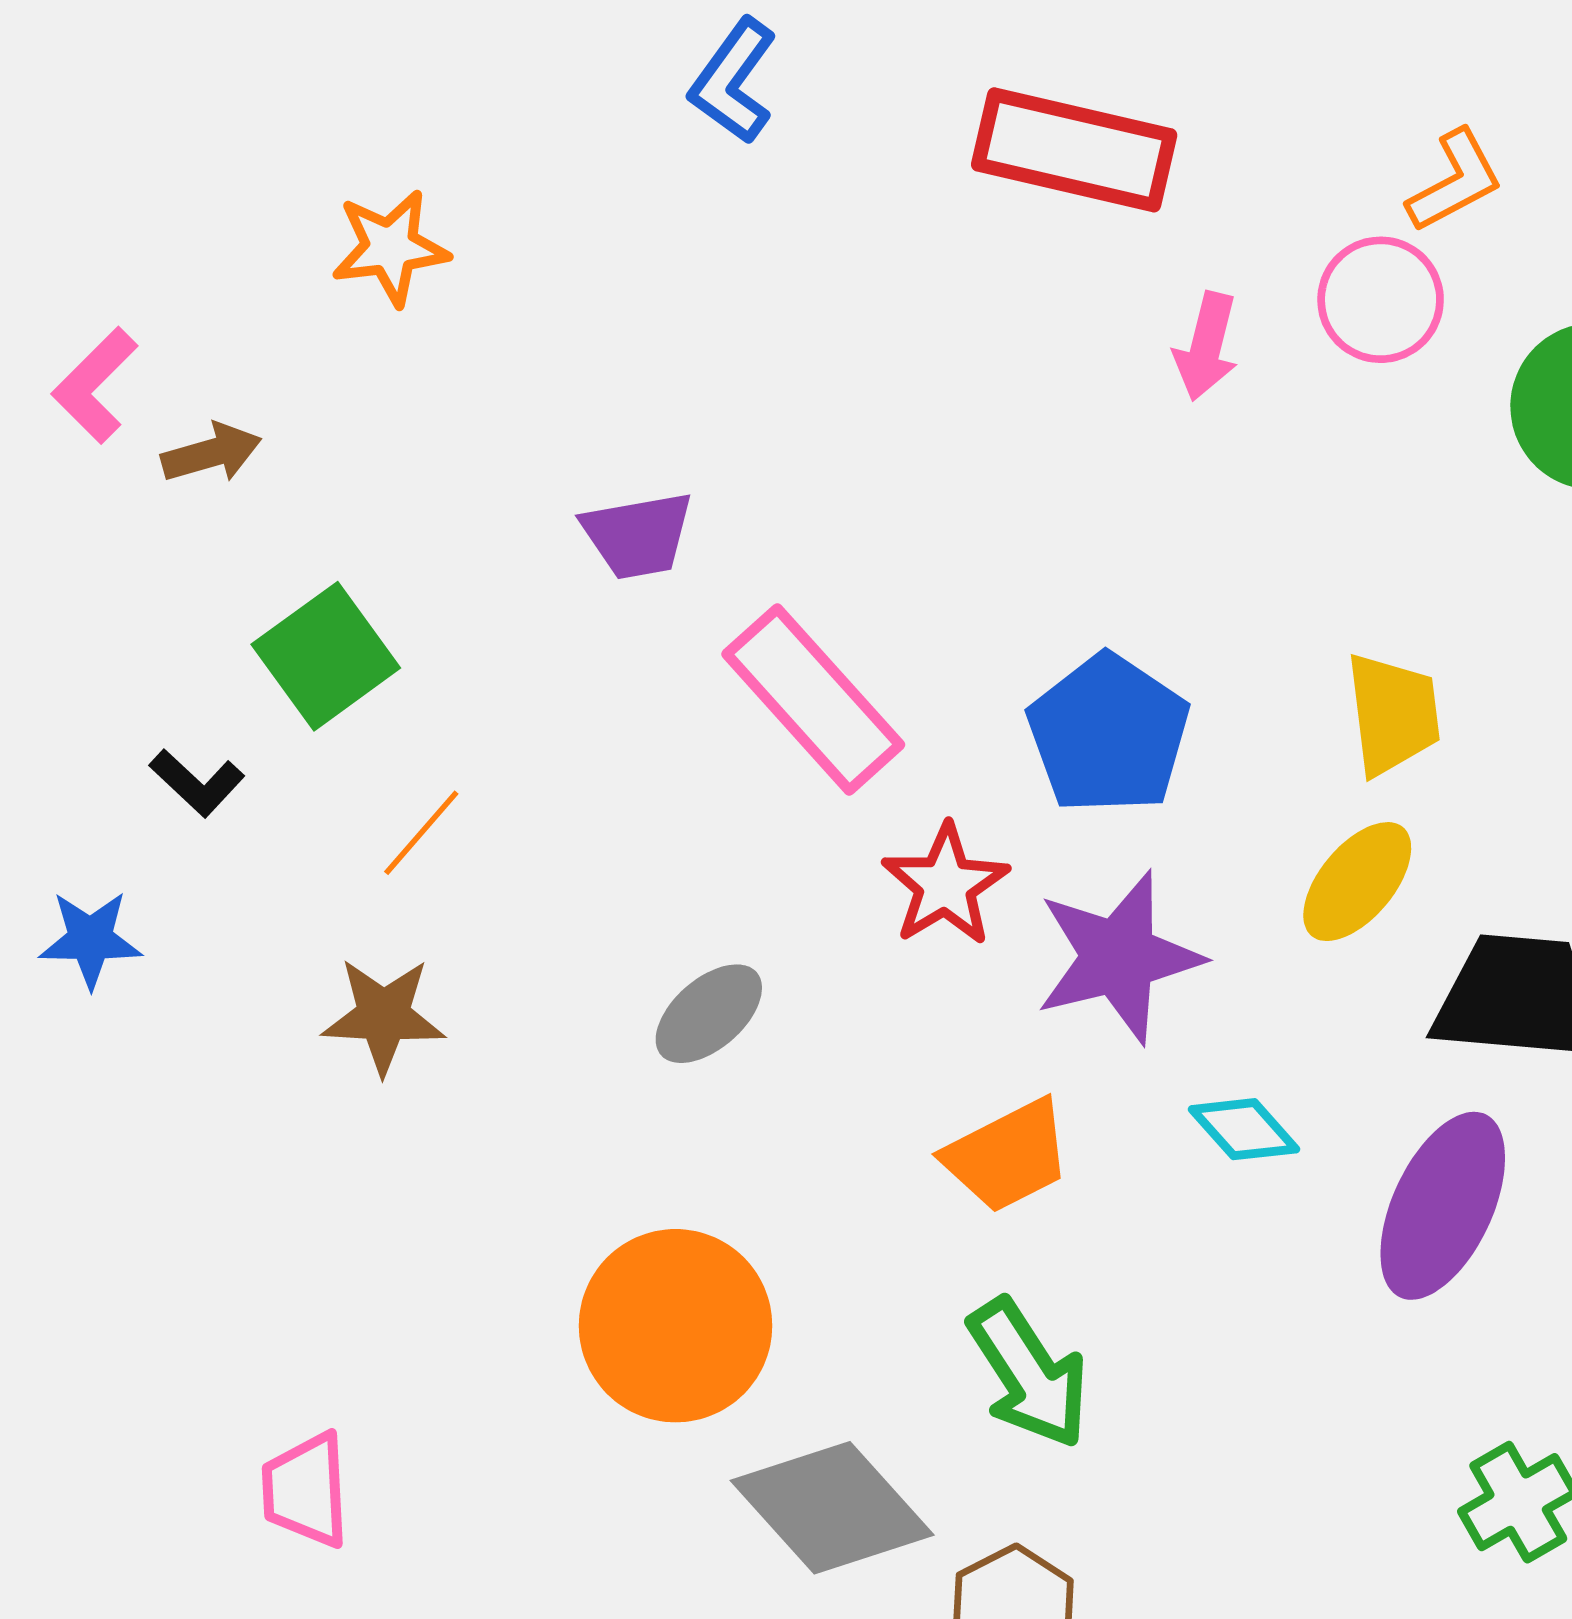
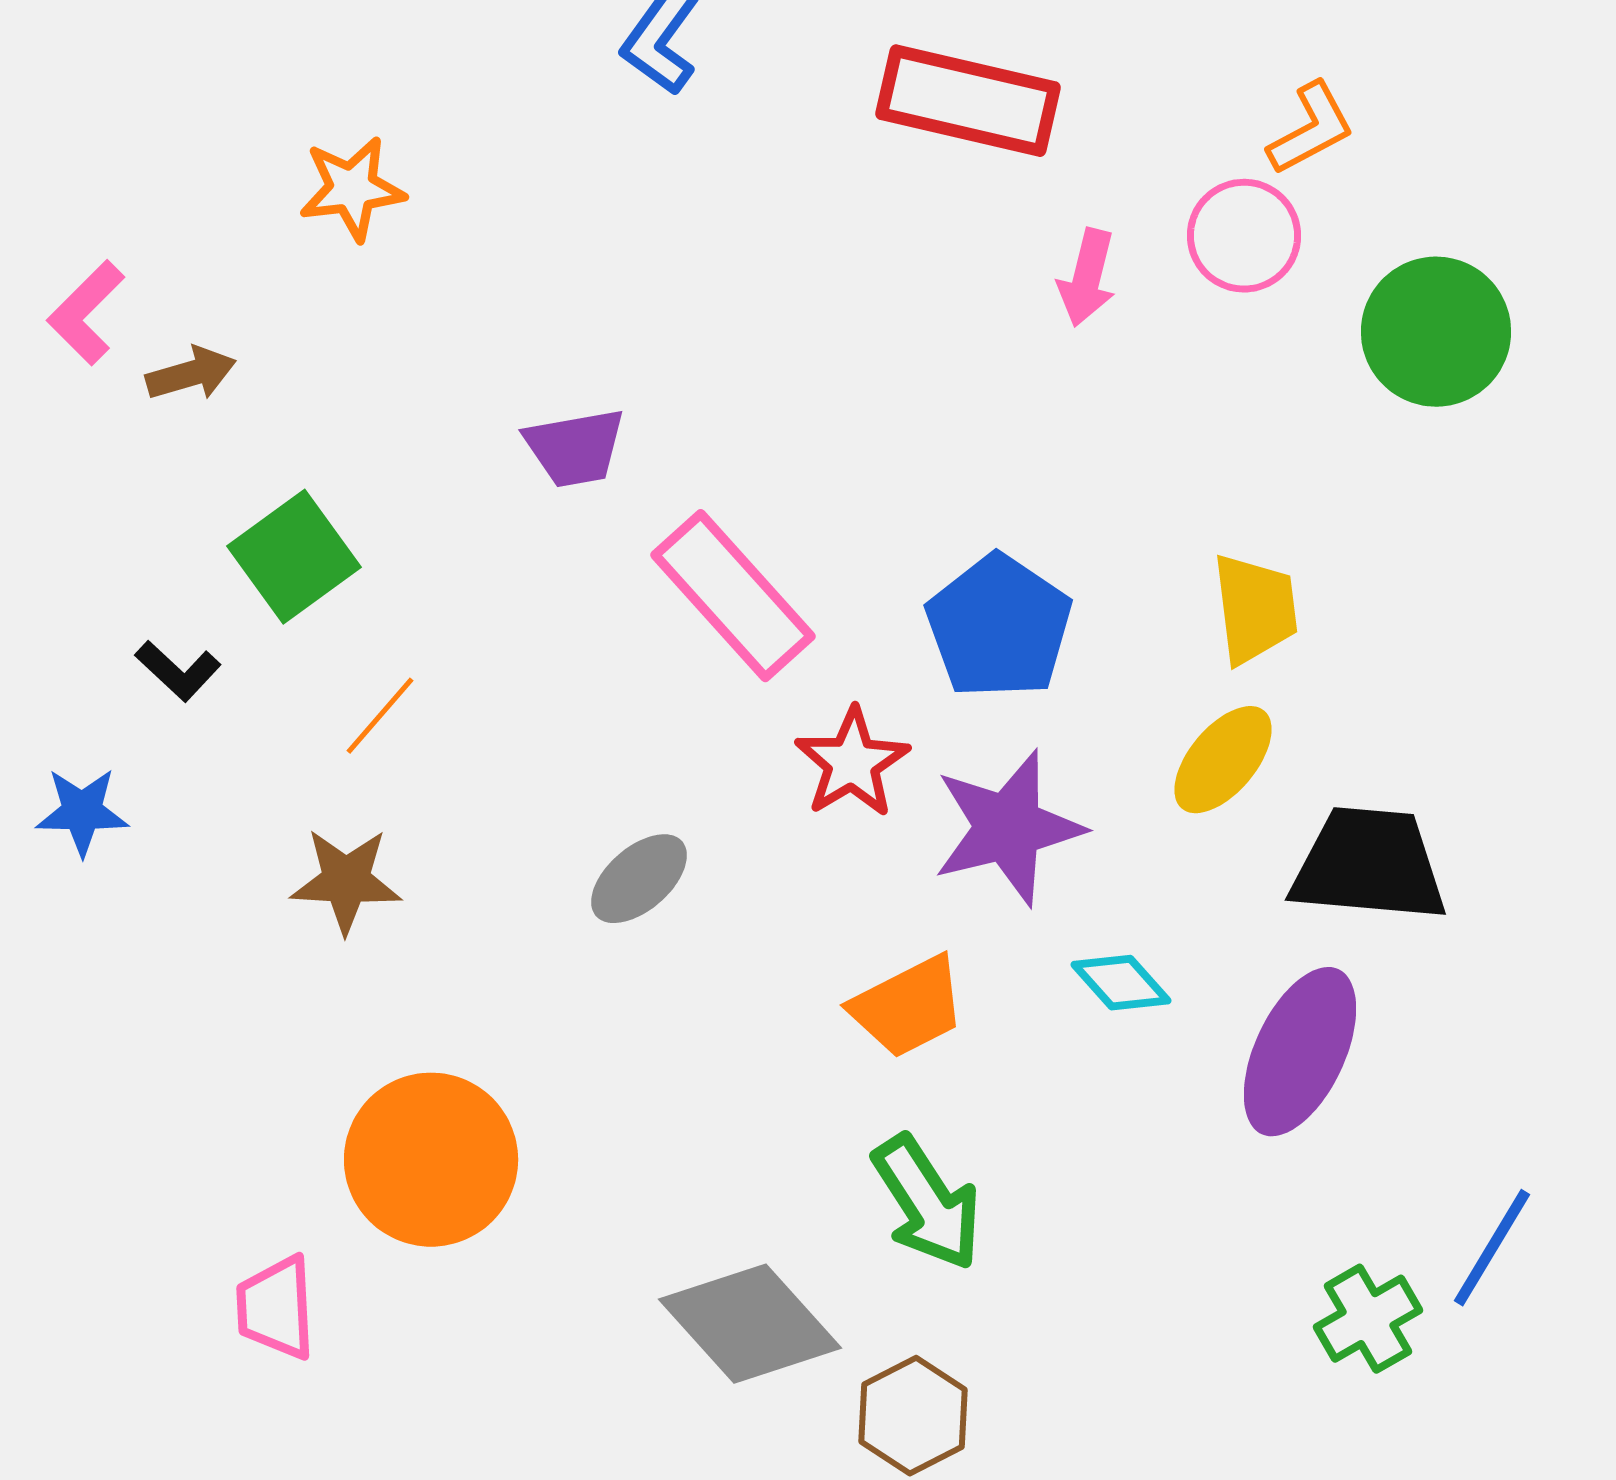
orange circle: (676, 1326) -> (431, 1160), moved

